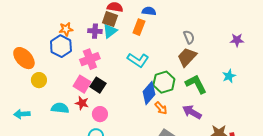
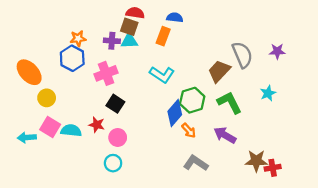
cyan triangle: (110, 31) -> (129, 41), turned 35
gray semicircle: (189, 37) -> (242, 55), moved, size x1.6
pink square: (82, 84) -> (50, 127), moved

